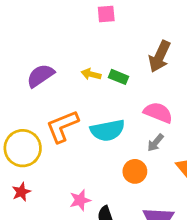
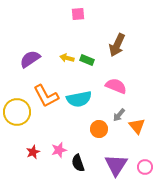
orange L-shape: (62, 126) -> (46, 96), turned -96
gray arrow: (155, 143) -> (119, 115), moved
red star: (21, 192) -> (33, 152), moved

